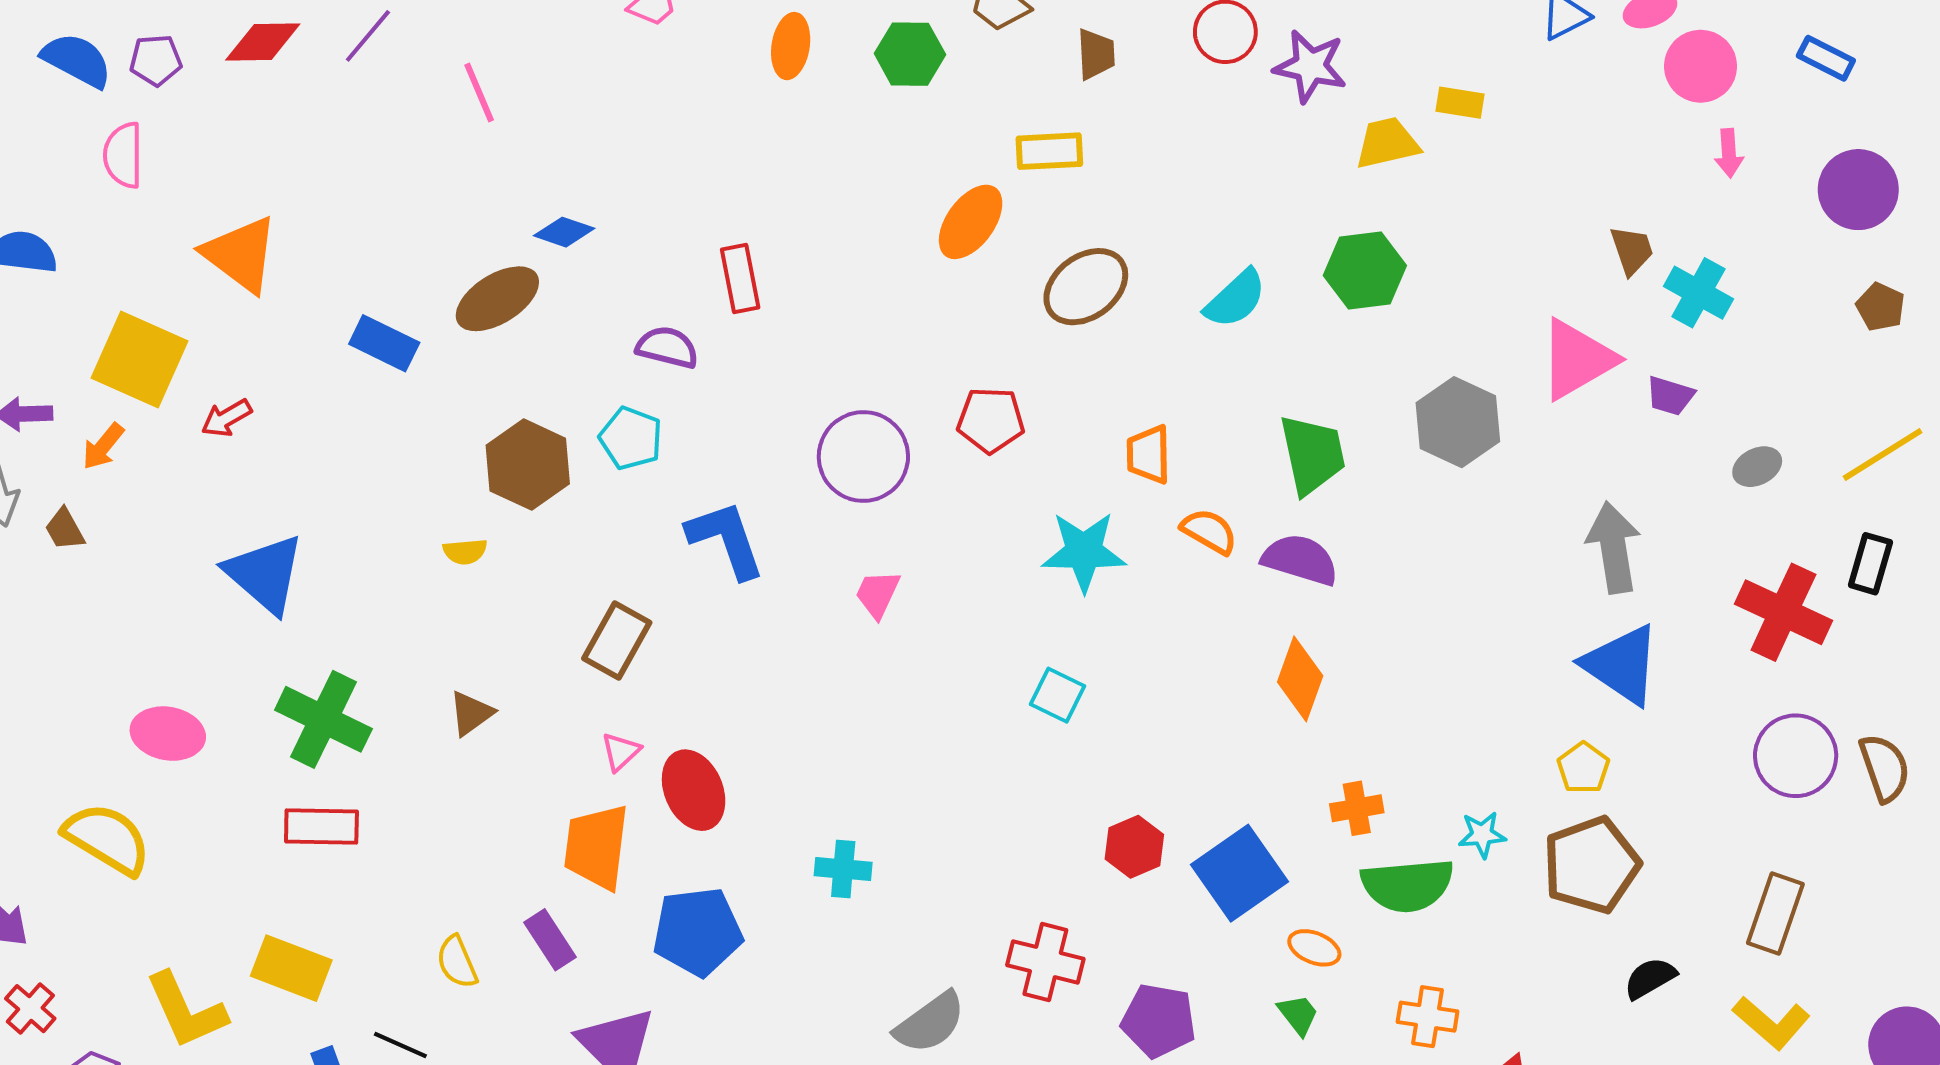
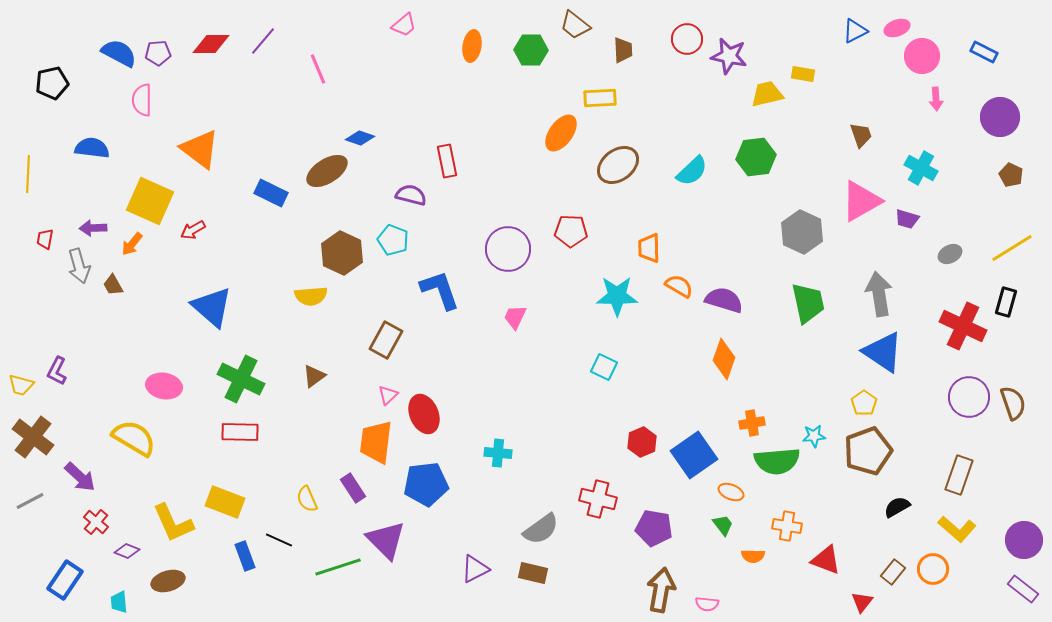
brown trapezoid: (1632, 250) -> (861, 135), moved
green trapezoid: (1312, 454) -> (808, 303), moved
yellow semicircle: (465, 552) -> (311, 296), size x1.5

